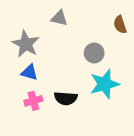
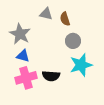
brown semicircle: (120, 25) -> (65, 19), moved
pink cross: (33, 101) -> (26, 78), size x1.5

